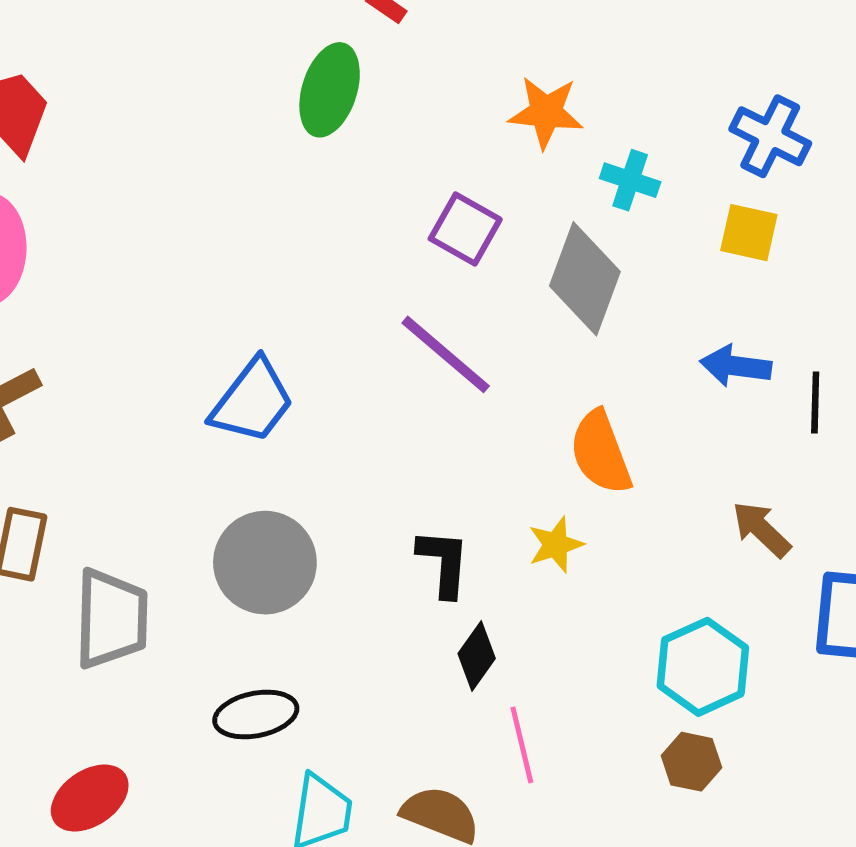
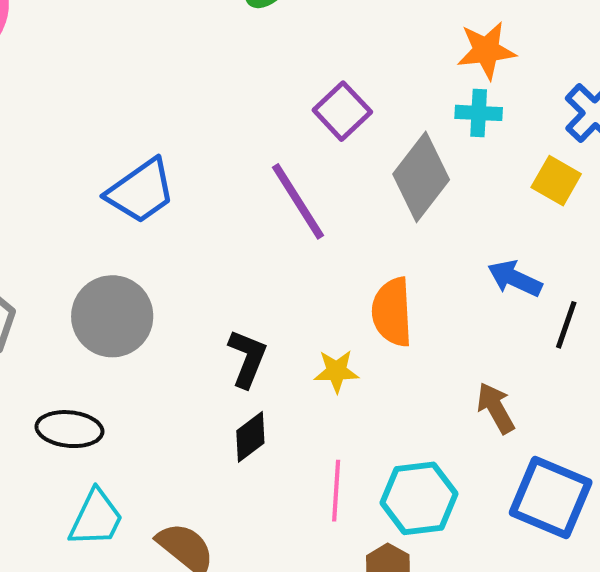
orange star: (546, 112) -> (486, 50), moved, turned -30
cyan cross: (630, 180) -> (479, 113), turned -33
pink line: (522, 745) -> (336, 491), moved

